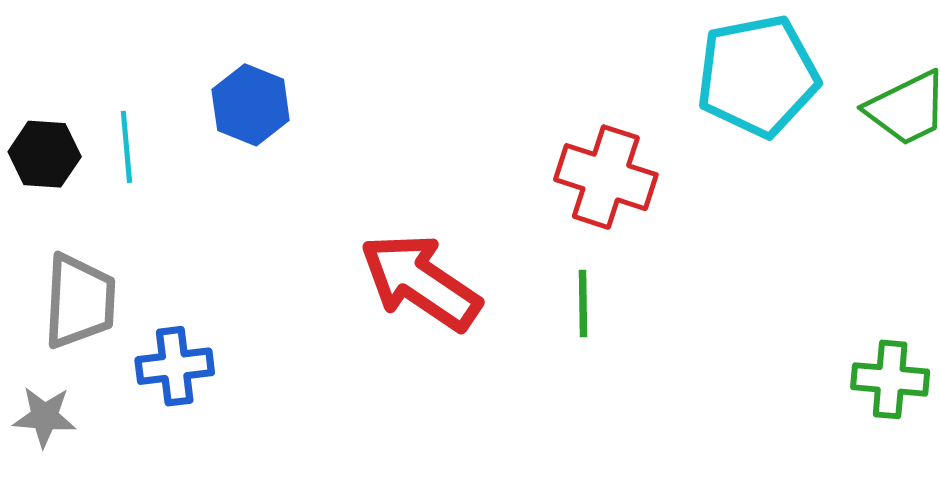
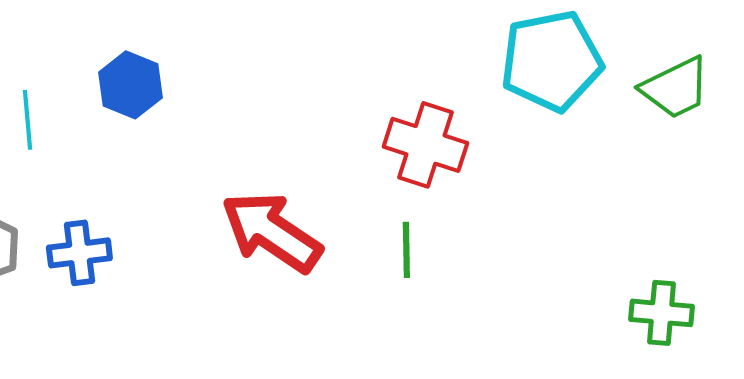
blue cross: (175, 366) -> (79, 253), moved

